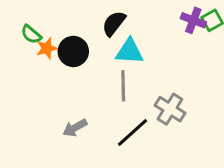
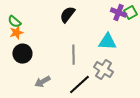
orange star: (47, 48) -> (16, 33), moved
black circle: (73, 51) -> (22, 54), moved
cyan triangle: (129, 51) -> (107, 42), moved

